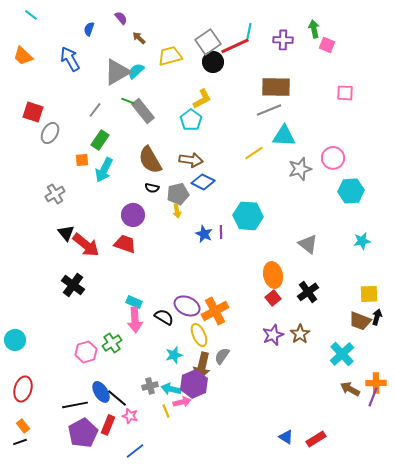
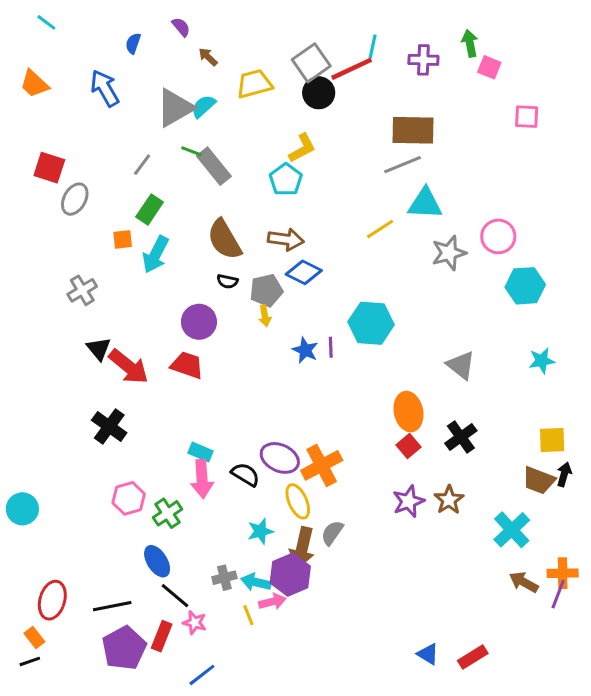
pink square: (345, 93) -> (527, 117), moved
pink hexagon: (86, 352) -> (129, 498), moved
red ellipse: (23, 389) -> (52, 600), moved
blue ellipse: (101, 392) -> (157, 561), moved

